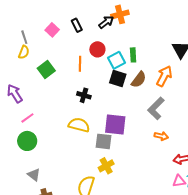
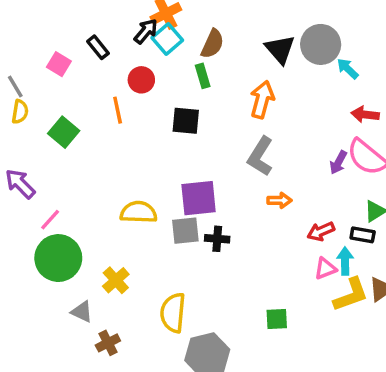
cyan square: (116, 60) -> (167, 39), moved
brown semicircle: (139, 80) -> (212, 44), moved
black cross: (84, 95) -> (217, 239), moved
green circle: (27, 141) -> (58, 258), size x1.4
yellow cross: (106, 166) -> (116, 280), moved

